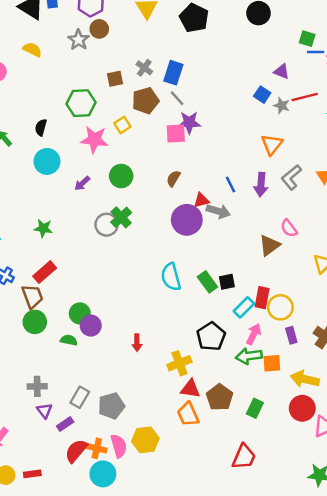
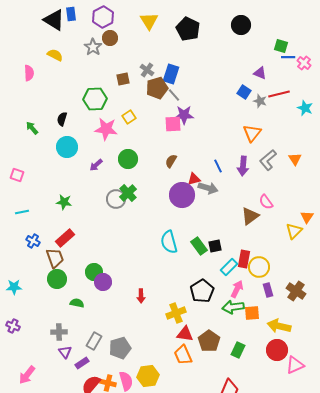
brown pentagon: (145, 101) -> (157, 88), moved
green semicircle: (69, 340) -> (77, 303), moved

